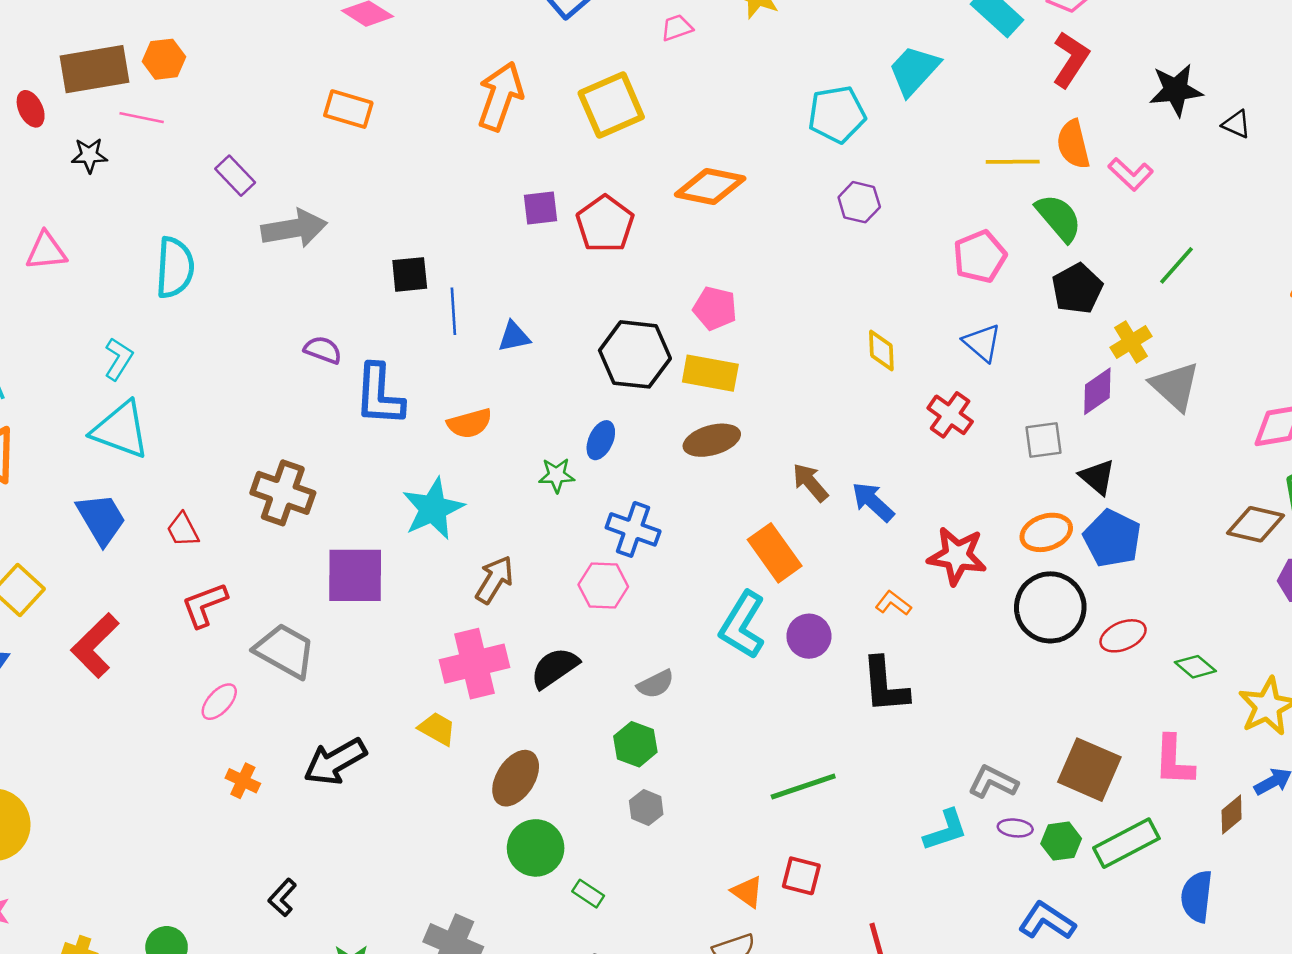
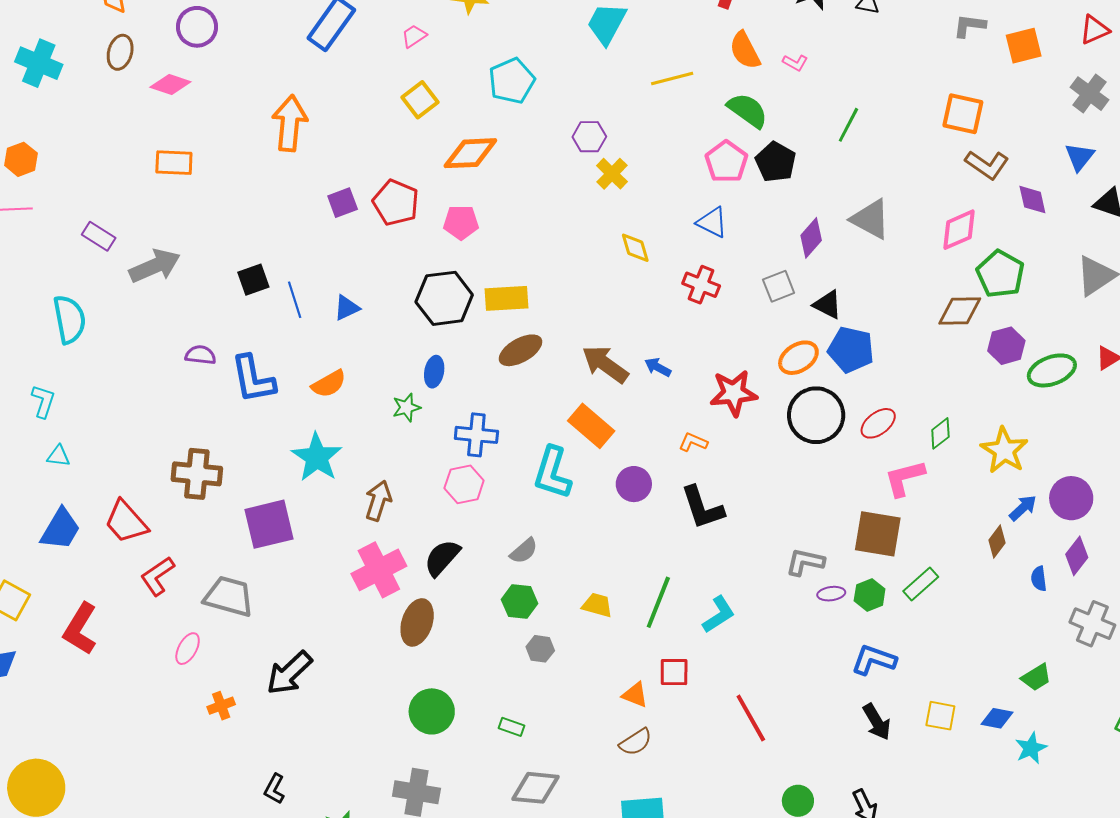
yellow square: (611, 105) -> (420, 100), moved, size x0.7
cyan pentagon: (837, 114) -> (512, 81), moved
yellow line: (1013, 162) -> (672, 78), moved
pink L-shape: (1131, 174) -> (795, 63), size x0.7
pink pentagon: (980, 257) -> (726, 162), moved
pink pentagon: (715, 308) -> (461, 222), moved
yellow cross: (1131, 342) -> (612, 174), moved
cyan triangle: (121, 430) -> (59, 456), size x0.5
brown arrow: (810, 482) -> (605, 364), size x1.4
blue arrow: (873, 502) -> (658, 367), size x0.7
blue trapezoid: (101, 519) -> (61, 529), turned 75
red trapezoid: (183, 530) -> (126, 522), size x1.6
cyan L-shape: (743, 625) -> (552, 473), moved
green diamond: (1195, 667) -> (940, 433), turned -64
yellow trapezoid: (437, 729) -> (597, 605), moved
pink L-shape: (1174, 761) -> (905, 478), moved, turned 87
brown ellipse: (516, 778) -> (417, 622), moved
orange cross: (243, 781) -> (221, 706), turned -32
green line: (803, 787) -> (658, 602), turned -36
cyan L-shape: (945, 830) -> (719, 614), moved
green rectangle: (1126, 843) -> (921, 584), size x0.7
green circle: (536, 848) -> (432, 711), moved
blue semicircle: (1197, 896) -> (1039, 579), moved, size x0.6

